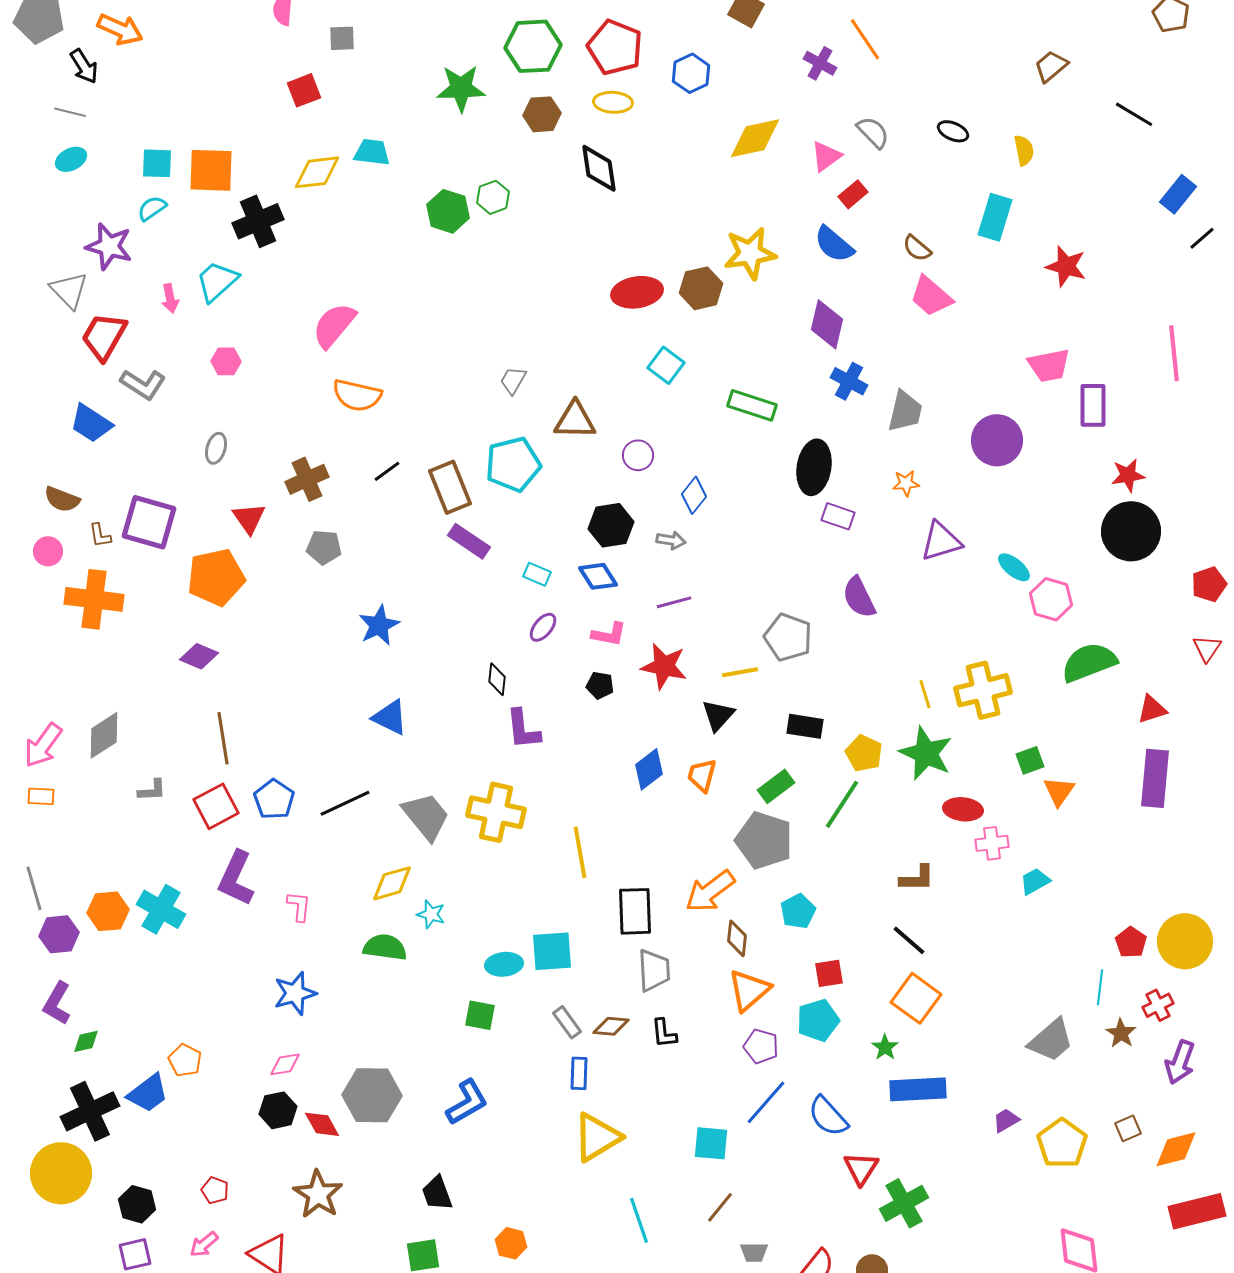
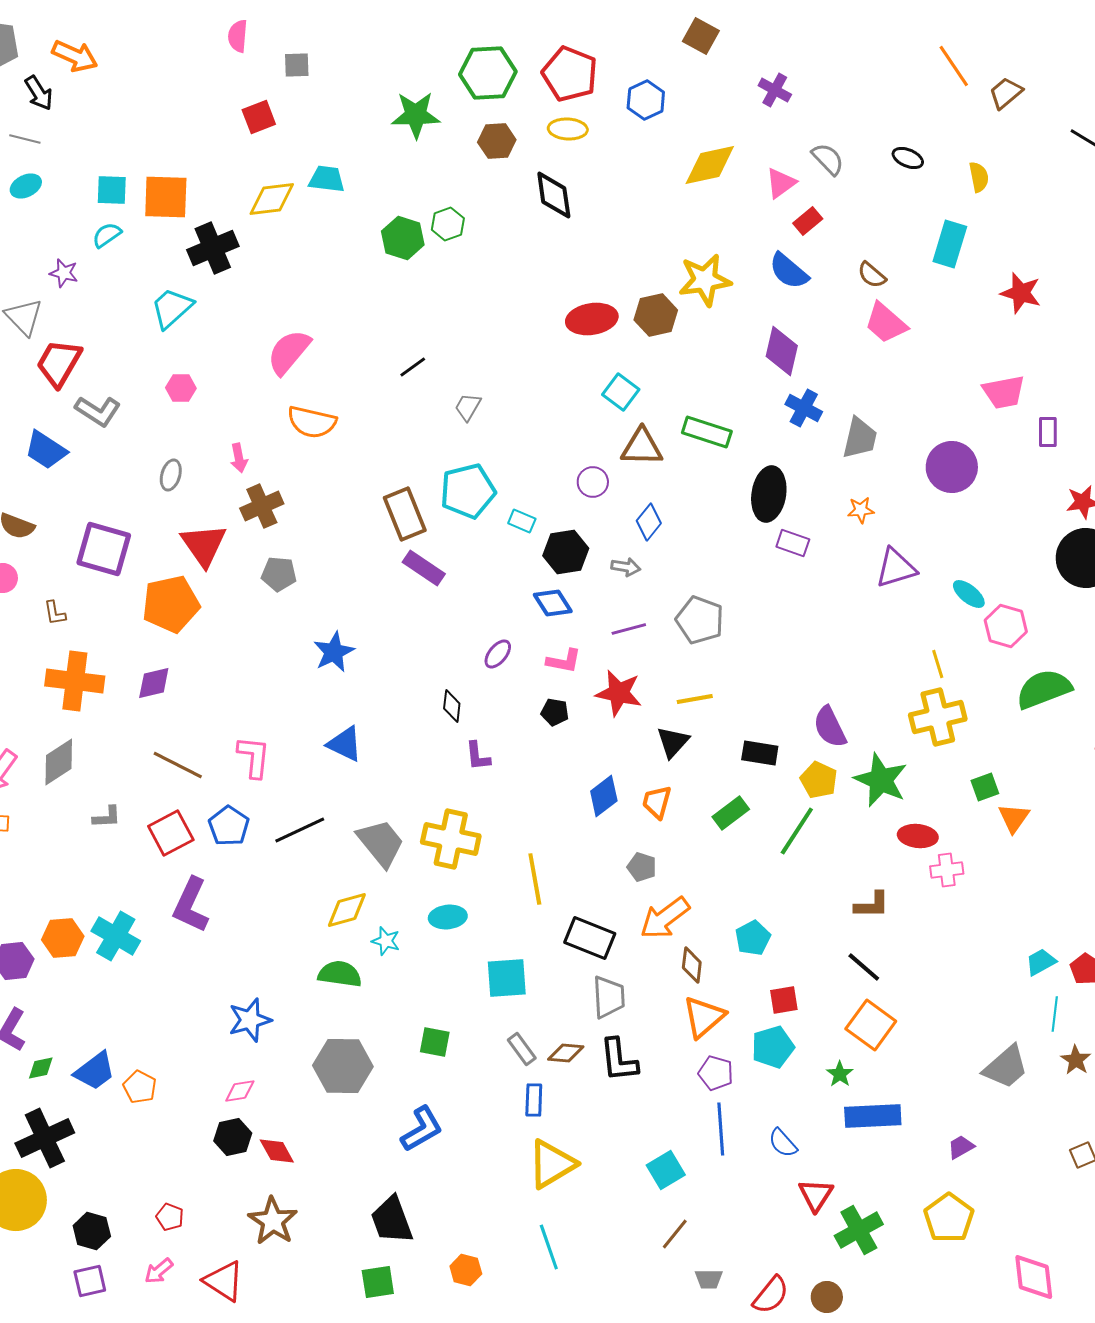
orange line: (865, 39) -> (954, 66), moved
purple star: (109, 246) -> (64, 273), size x0.6
pink arrow: (170, 298) -> (239, 458), moved
purple rectangle: (1093, 405) -> (1048, 432), size x0.7
brown triangle: (575, 420) -> (642, 447), moved
black line: (387, 471) -> (413, 367), moved
red triangle: (249, 518) -> (204, 545), size x1.4
brown L-shape: (100, 535) -> (55, 613), moved
cyan rectangle: (537, 574) -> (522, 521), moved
purple semicircle: (859, 597) -> (830, 727), moved
orange cross: (94, 599) -> (75, 681), moved
gray pentagon: (788, 637) -> (700, 620), moved
purple diamond: (199, 656) -> (154, 683), turned -36
yellow line: (925, 694) -> (938, 664), moved
purple L-shape: (523, 729) -> (478, 756), size x0.7
brown line: (223, 738) -> (178, 765), turned -54
gray pentagon: (764, 840) -> (642, 867), moved, size x0.5
cyan trapezoid: (1035, 881) -> (1041, 962), moved
pink L-shape: (299, 906) -> (254, 757), moved, size x1.4
black rectangle: (635, 911) -> (590, 938), turned -66
cyan ellipse: (504, 964) -> (448, 917), moved
black L-shape: (664, 1033) -> (619, 1060), size x1.5
blue trapezoid: (148, 1093) -> (95, 1071), moved
gray hexagon: (372, 1095) -> (343, 1066), moved
blue line: (766, 1102) -> (721, 1129), turned -45
blue semicircle: (828, 1116) -> (783, 1143), size x0.7
cyan square: (711, 1143) -> (666, 1170), turned -36
yellow pentagon: (1062, 1143) -> (949, 1218), moved
black trapezoid: (437, 1193) -> (392, 1220), size x1.4
cyan line: (639, 1220) -> (549, 1247), moved

